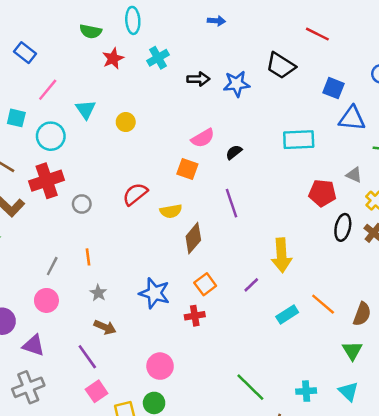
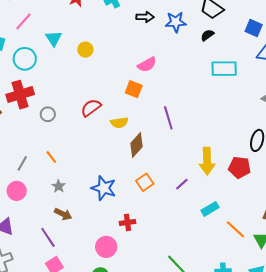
black semicircle: (234, 152) -> (207, 35), moved
red pentagon: (322, 193) -> (240, 167), moved
orange line: (88, 257) -> (51, 157), turned -32
orange line: (323, 304) -> (236, 229), moved
red cross: (195, 316) -> (128, 222), moved

